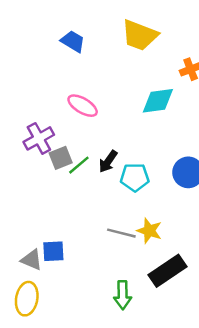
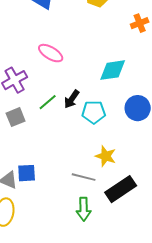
cyan diamond: (158, 101) -> (113, 70), moved
gray square: (61, 158) -> (16, 117), moved
gray line: (121, 233) -> (84, 177), moved

